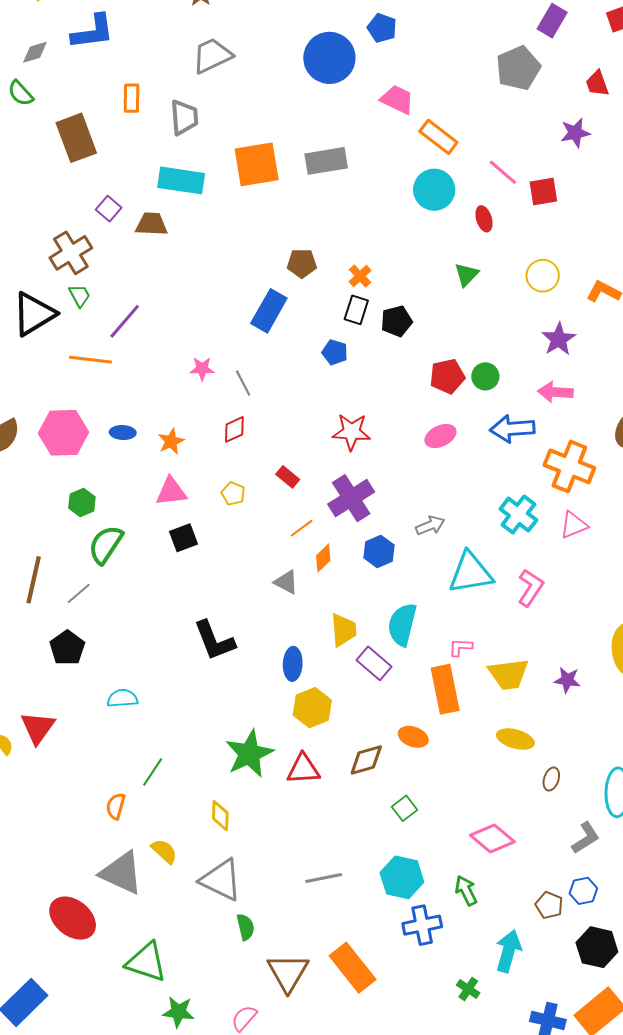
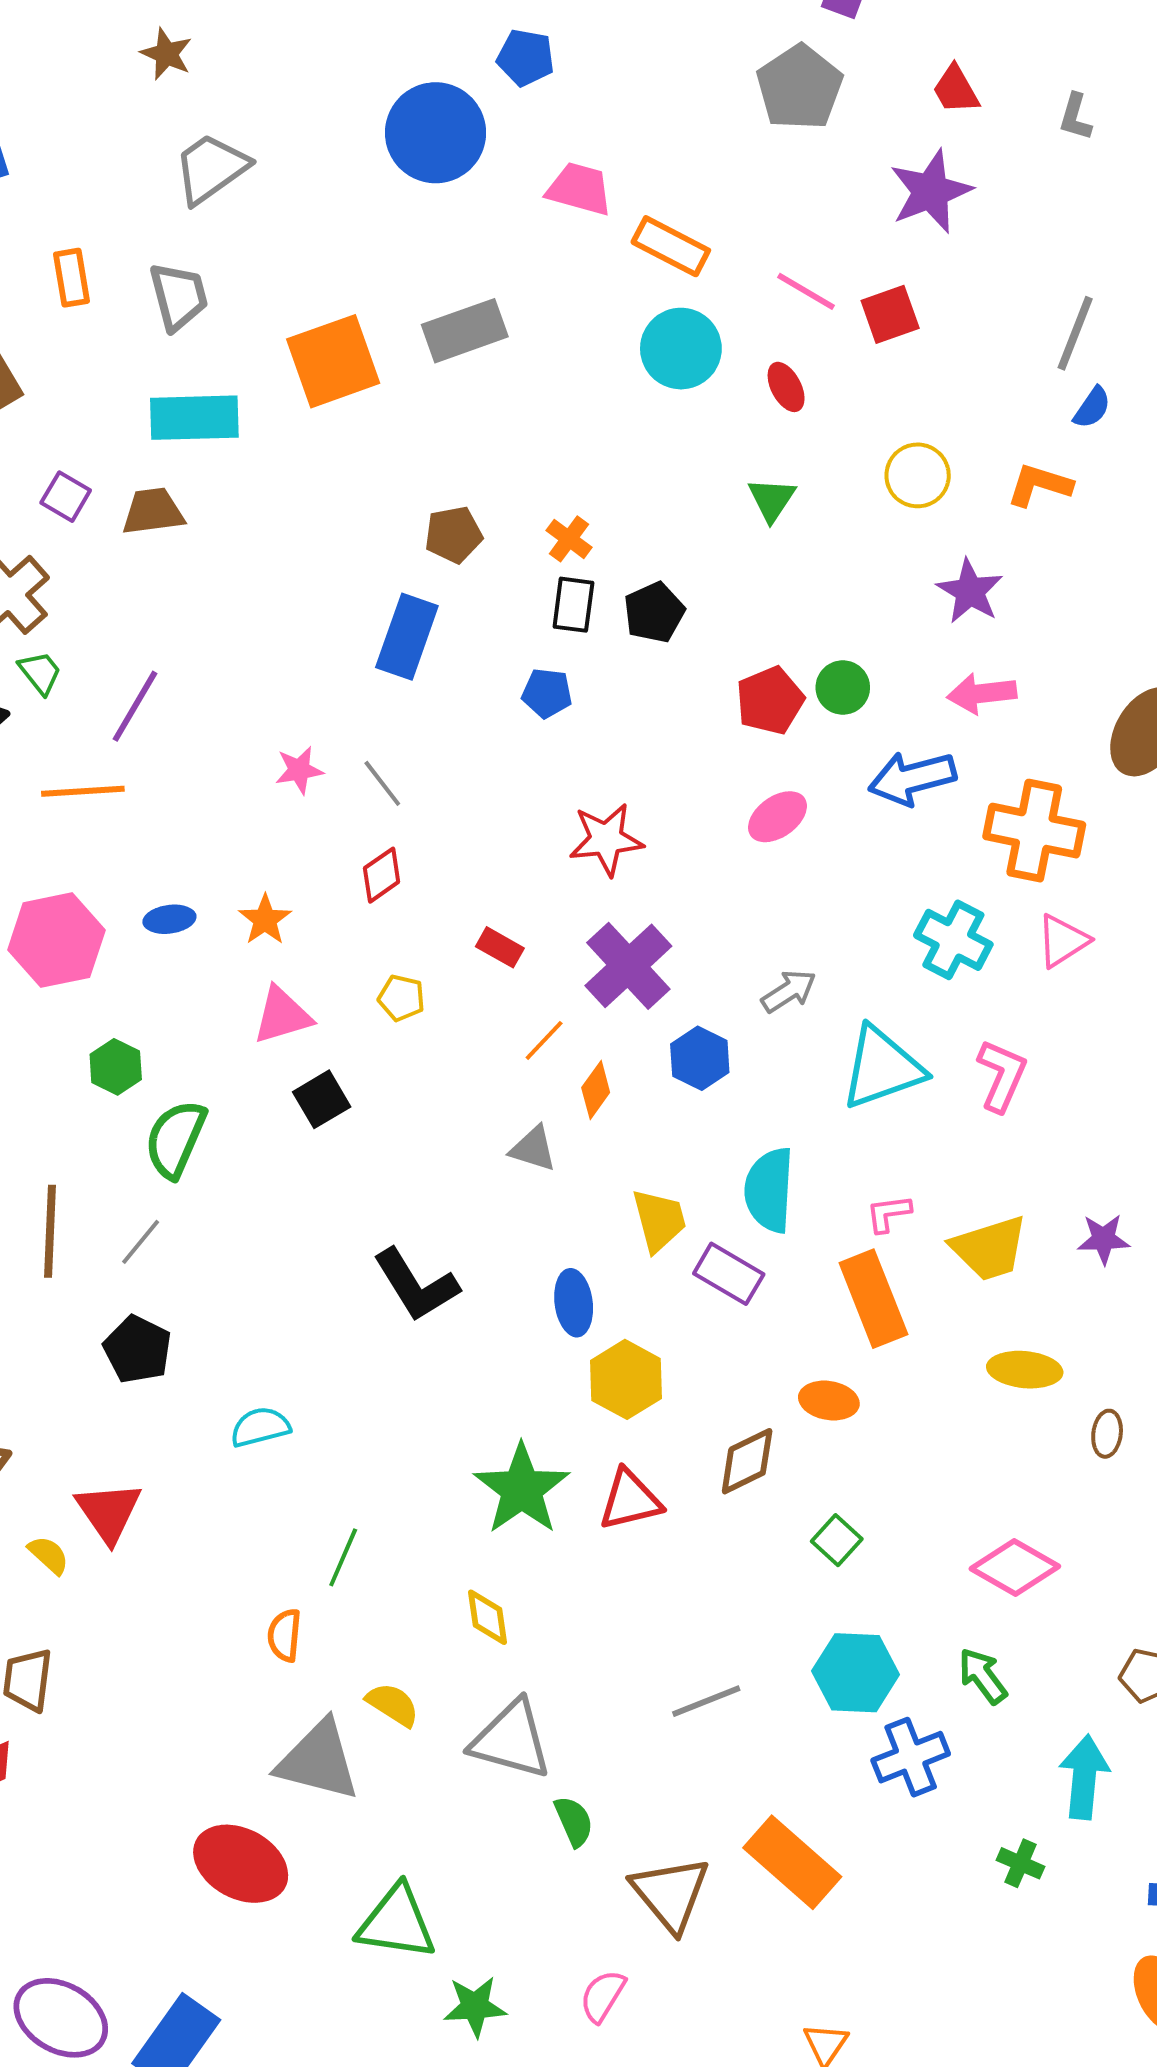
purple star: (575, 133) -> (931, 191), size x1.4

